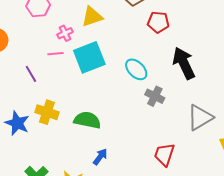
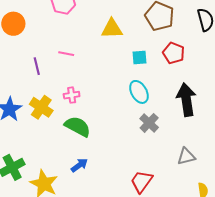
pink cross: (65, 33) -> (72, 95), moved
cyan square: (89, 57) -> (140, 58), moved, size x0.5
gray triangle: (200, 118) -> (186, 156), size x0.7

